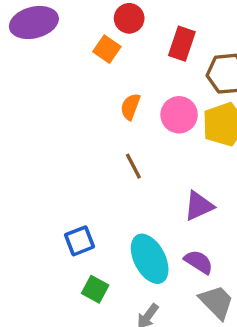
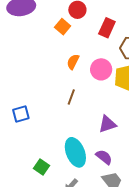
brown line: (133, 166) -> (71, 97), turned 42
blue square: (80, 241) -> (21, 114), moved

